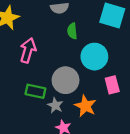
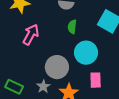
green rectangle: (35, 91) -> (14, 87), moved

